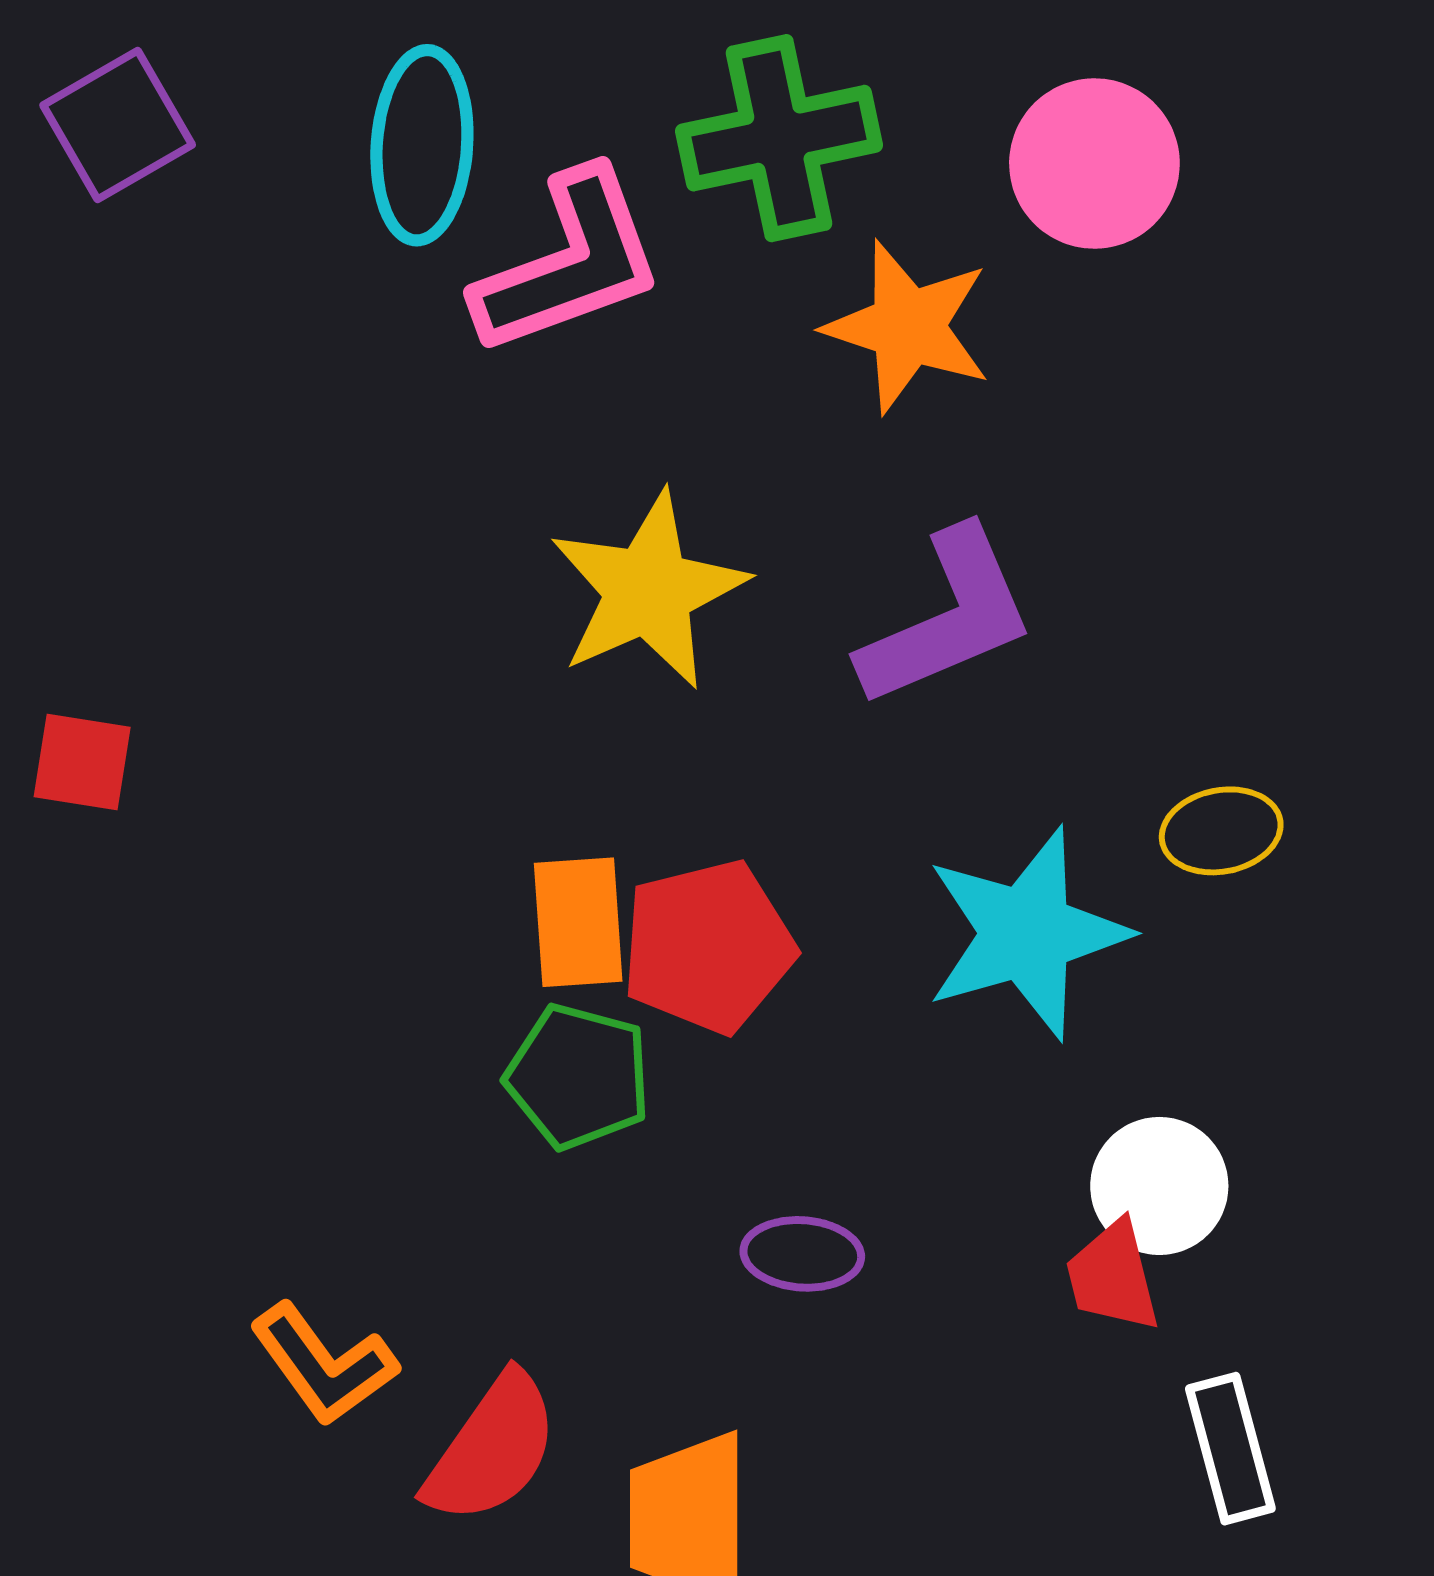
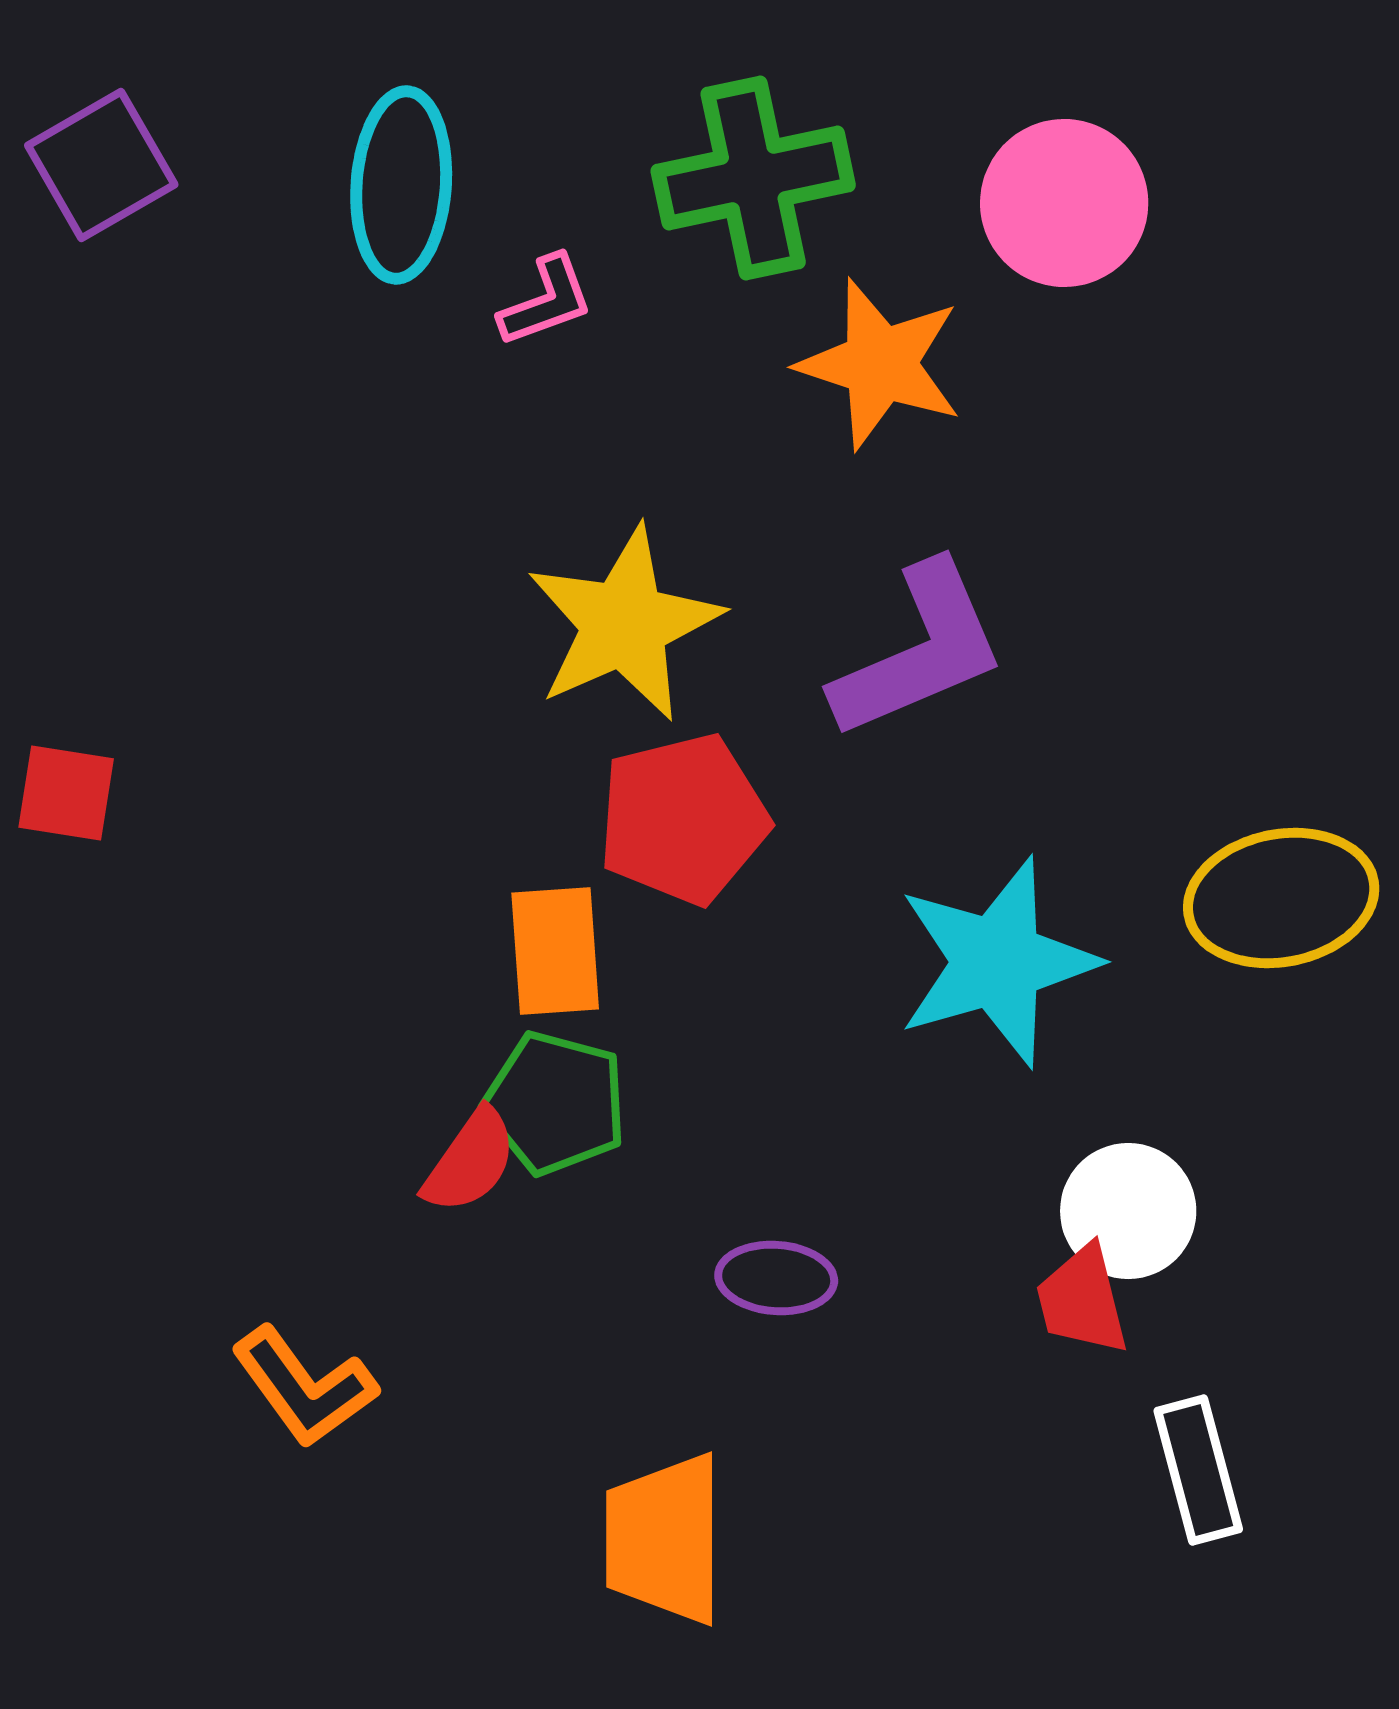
pink L-shape: (569, 263) -> (546, 301), size x0.5
yellow ellipse: (1221, 831) -> (1281, 898), moved, size x1.6
red pentagon: (708, 947) -> (683, 819), moved
red semicircle: (492, 1449) -> (470, 1161), moved, size x0.7

